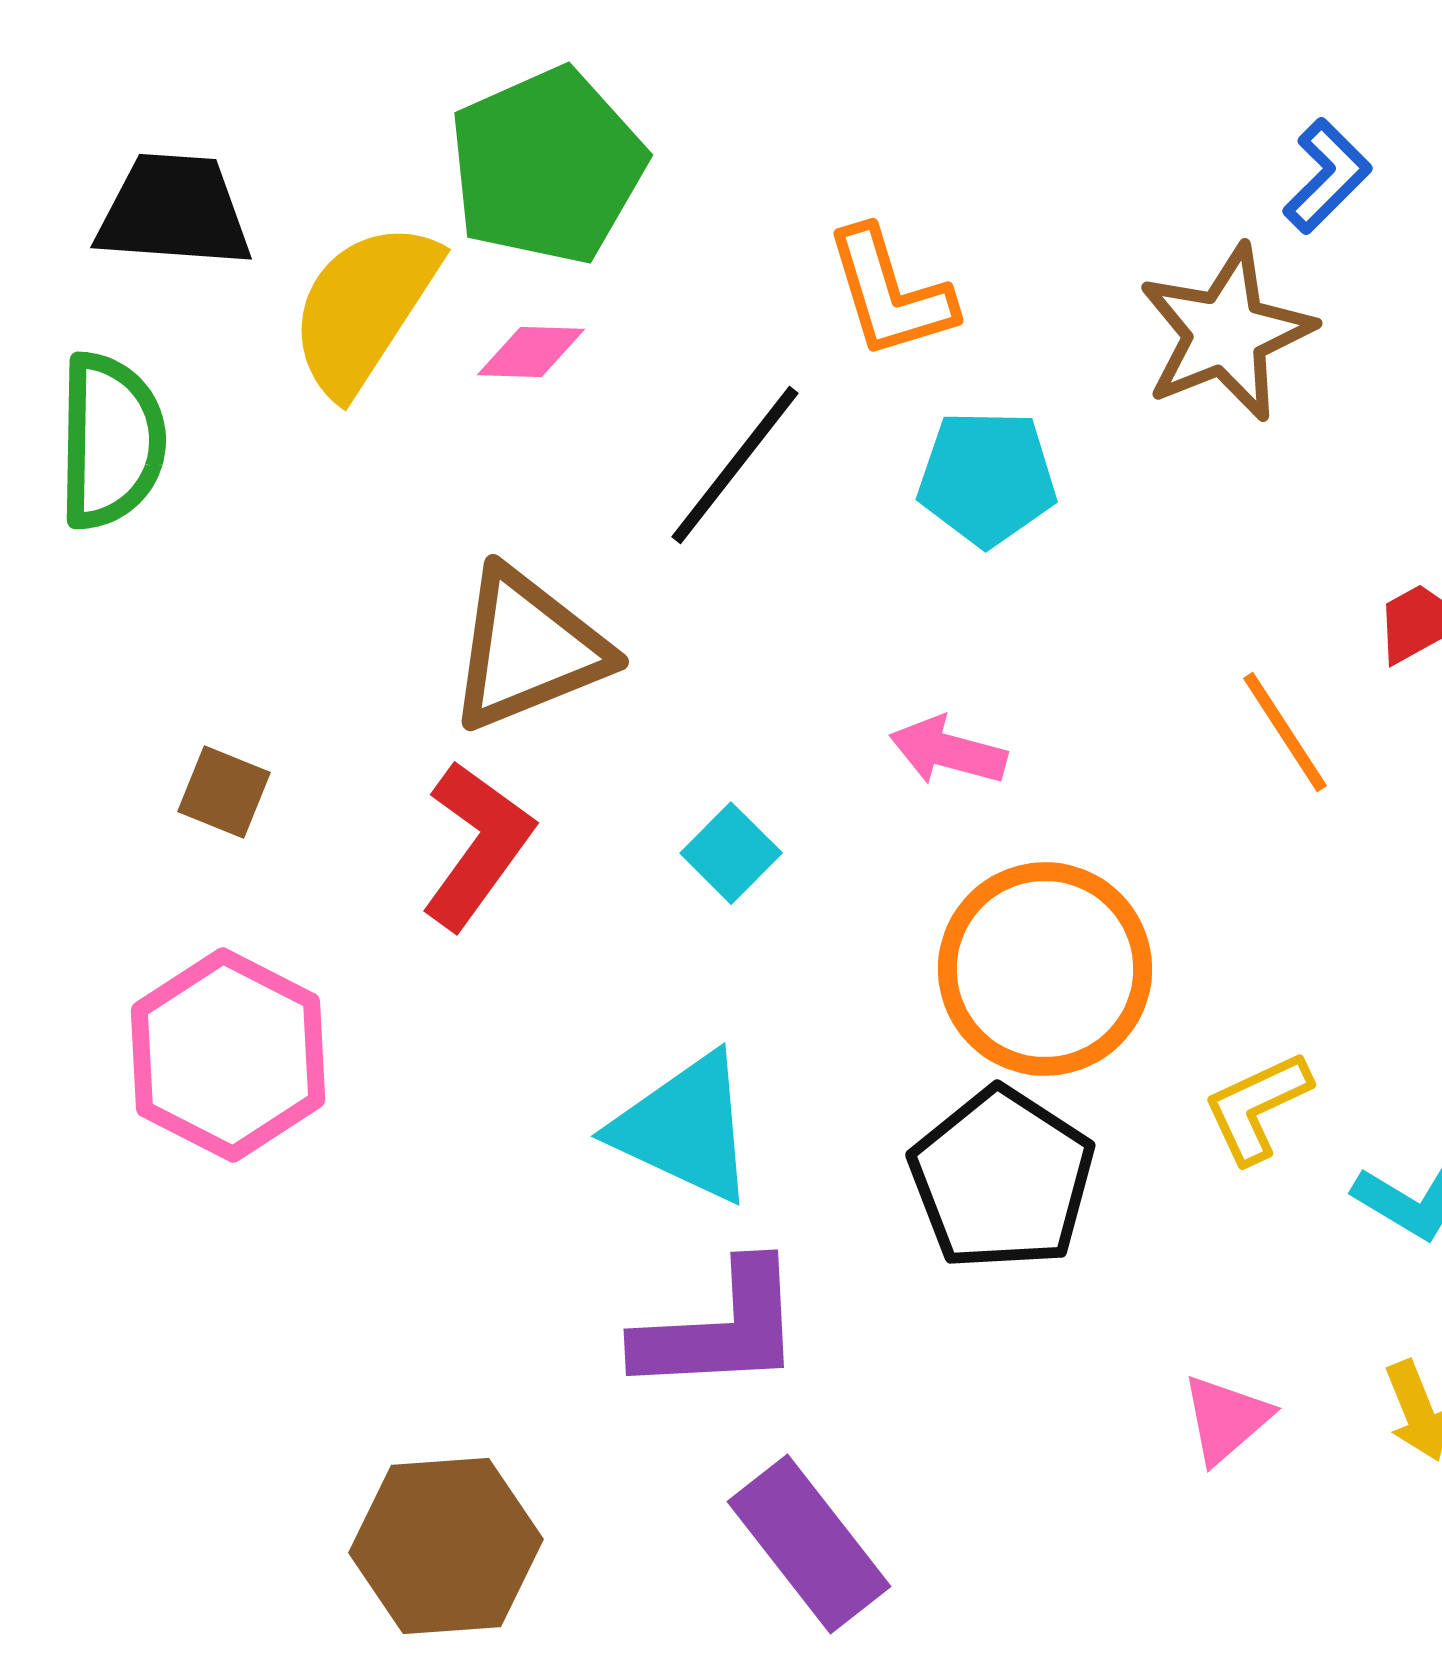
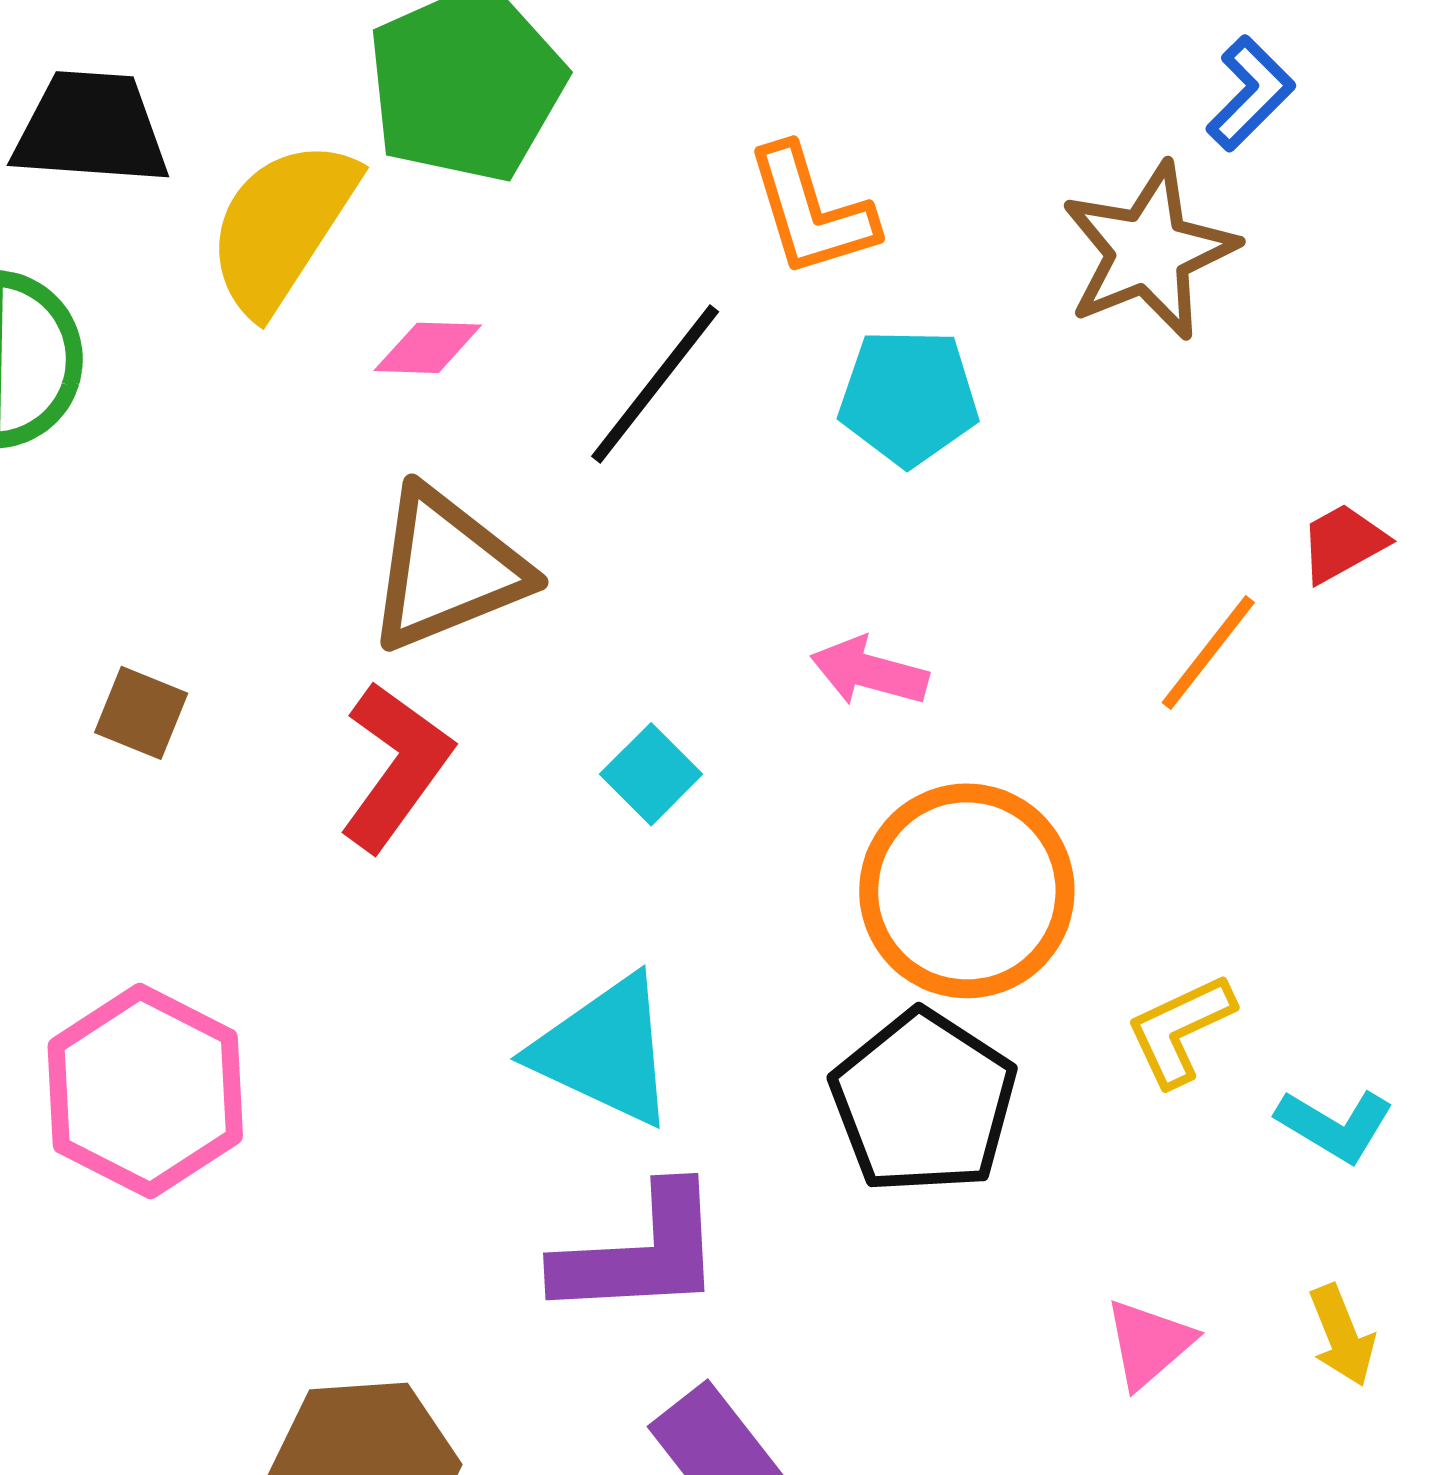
pink diamond: (531, 352) -> (428, 348), moved
orange line: (1285, 732) -> (1208, 653), turned 71
pink hexagon: (228, 1055) -> (145, 1091), moved

